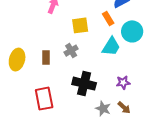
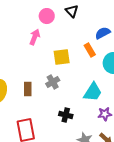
cyan trapezoid: (111, 47) -> (93, 92), moved
black cross: (84, 84) -> (66, 115), size x0.6

